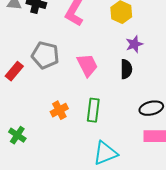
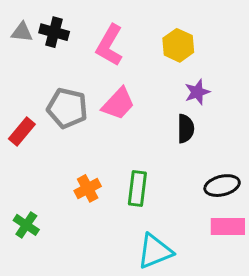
pink trapezoid: (87, 65) -> (118, 104), moved, turned 70

